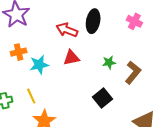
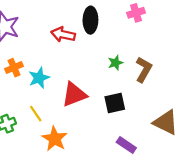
pink cross: (134, 21) -> (136, 13), turned -35
red triangle: (71, 58) -> (74, 94), moved, size x1.4
black square: (103, 98) -> (115, 103), turned 36

